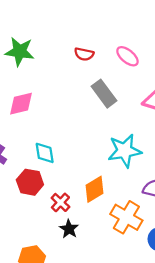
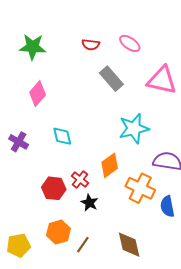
pink diamond: (21, 104) -> (38, 94), turned -30
red hexagon: (30, 182) -> (54, 188), moved

